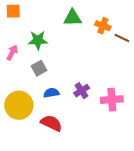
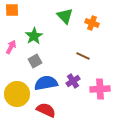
green triangle: (73, 18) -> (65, 16), turned 48
brown line: (122, 38) -> (83, 56), moved
green star: (38, 40) -> (34, 36), turned -30
blue semicircle: (51, 93) -> (46, 83), size x1.6

